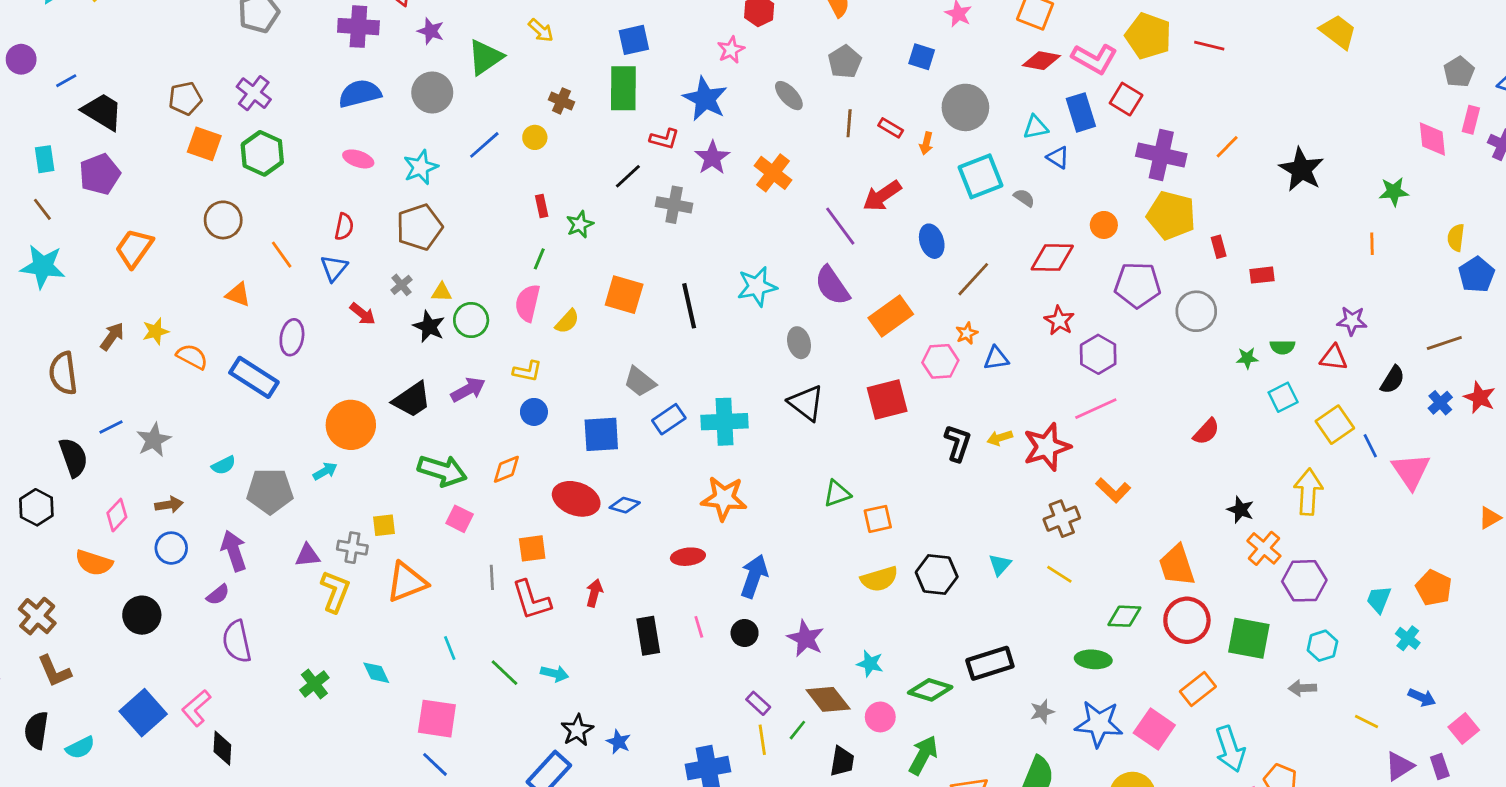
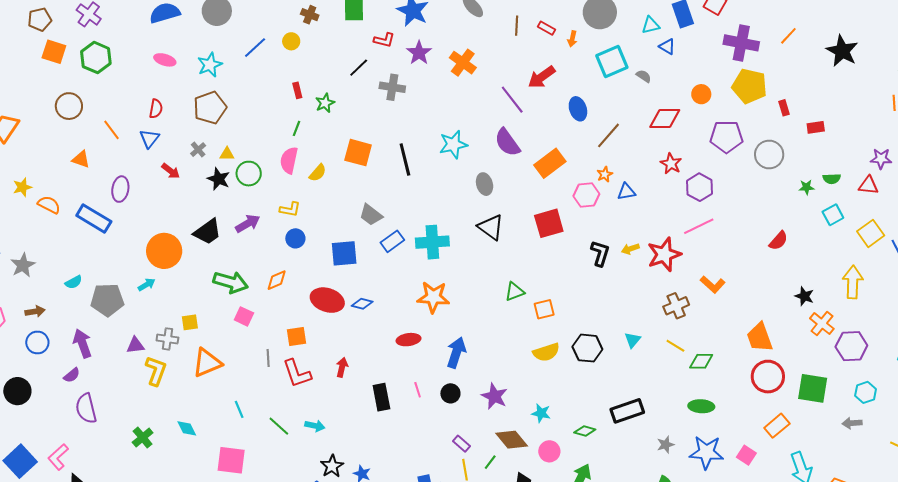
green diamond: (1124, 616) -> (701, 361), moved
green diamond: (930, 690) -> (585, 431), size x0.7
pink square: (1154, 729) -> (746, 455), size x0.7

